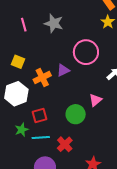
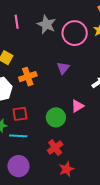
pink circle: (86, 52) -> (75, 33), moved
purple triangle: (63, 70) -> (63, 68), moved, turned -32
red cross: (65, 144) -> (55, 148), moved

